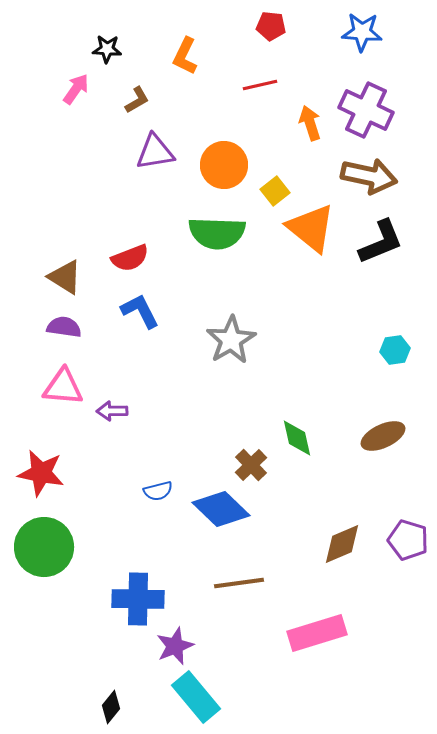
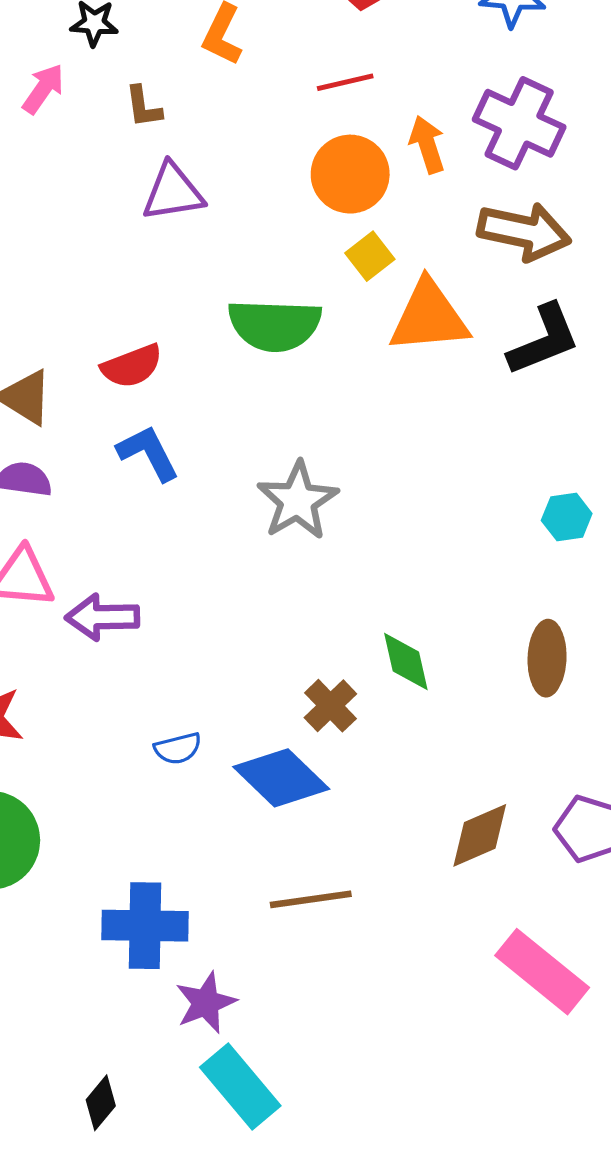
brown L-shape: (137, 100) -> (143, 107), turned 112
orange circle: (224, 165) -> (350, 174), moved
orange triangle: (311, 228) -> (429, 317), turned -44
purple arrow: (112, 411) -> (102, 617), size x1.4
brown ellipse: (383, 436) -> (547, 658), turned -63
pink rectangle: (317, 633) -> (542, 972), moved, turned 56

